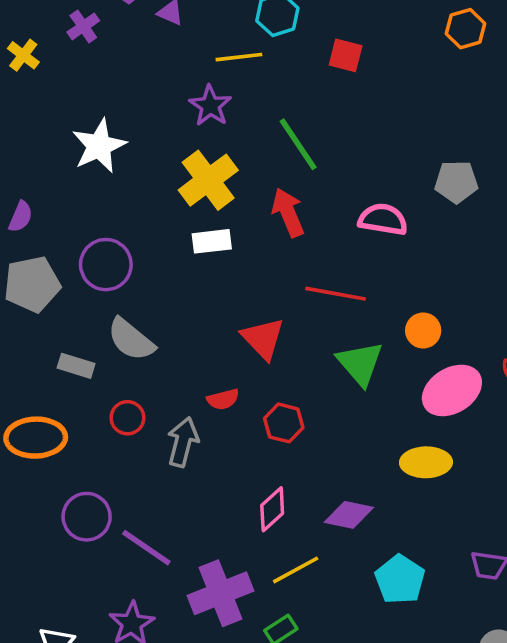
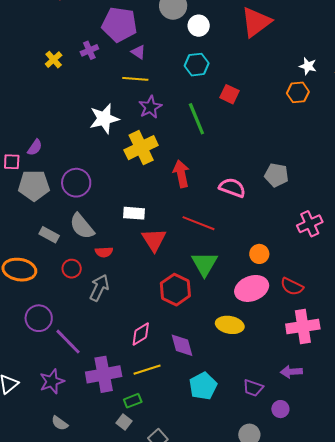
yellow line: (239, 57) -> (135, 79), moved
green line: (298, 144) -> (196, 119), moved
white star: (99, 146) -> (104, 119), moved
white rectangle: (212, 241) -> (134, 213), moved
orange circle: (423, 330) -> (259, 254), moved
red semicircle: (223, 399) -> (104, 252), moved
red hexagon: (284, 423) -> (175, 290), moved, size x1.4
purple diamond: (349, 515) -> (182, 345), turned 52

